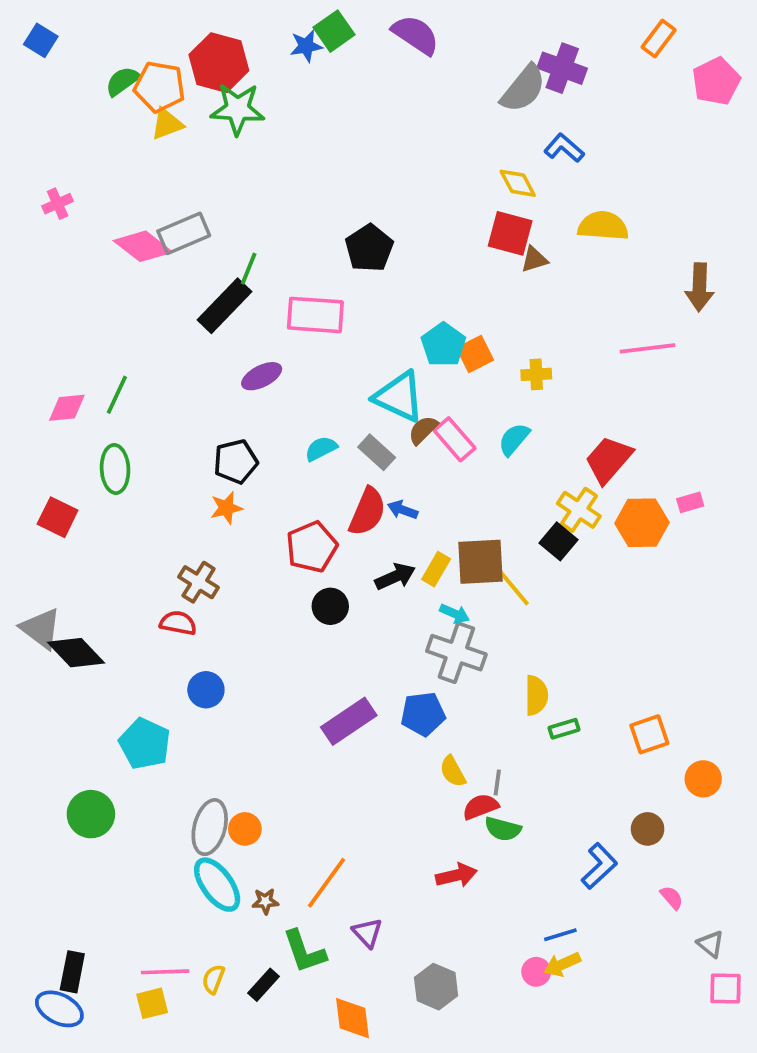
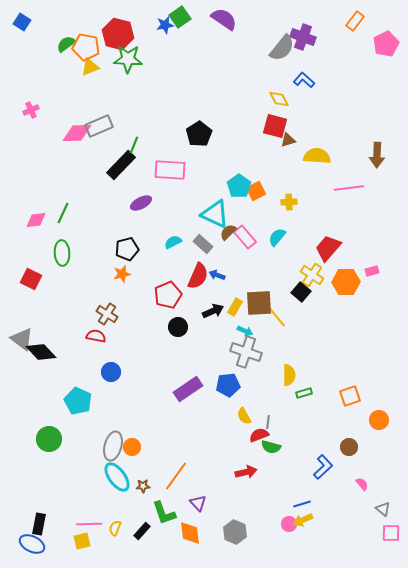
yellow semicircle: (603, 226) -> (317, 156), moved
pink diamond: (143, 246) -> (77, 133), turned -40
orange diamond: (353, 1018) -> (190, 533), moved

